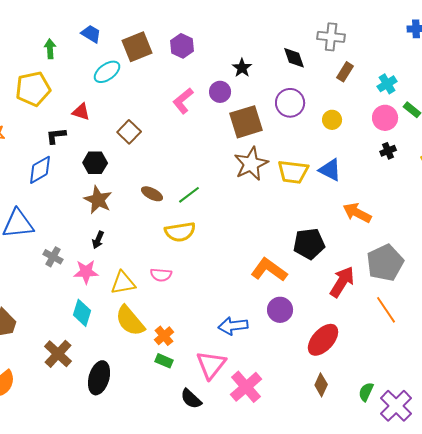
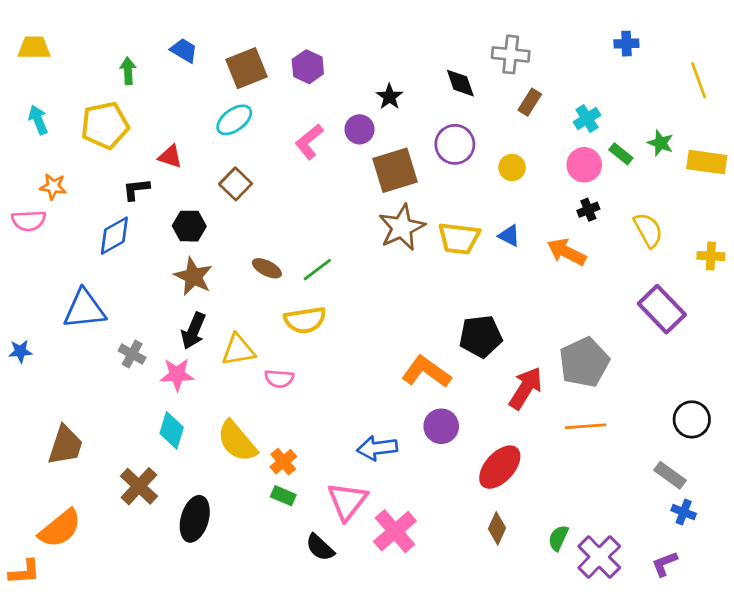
cyan ellipse: (107, 72) -> (234, 120), moved
blue triangle: (330, 170) -> (509, 236), size x0.7
orange arrow: (357, 213) -> (567, 252), moved
black arrow: (98, 240) -> (193, 331), size x1.5
yellow triangle: (123, 283) -> (238, 350), moved
orange line: (386, 310) -> (586, 426), turned -60

